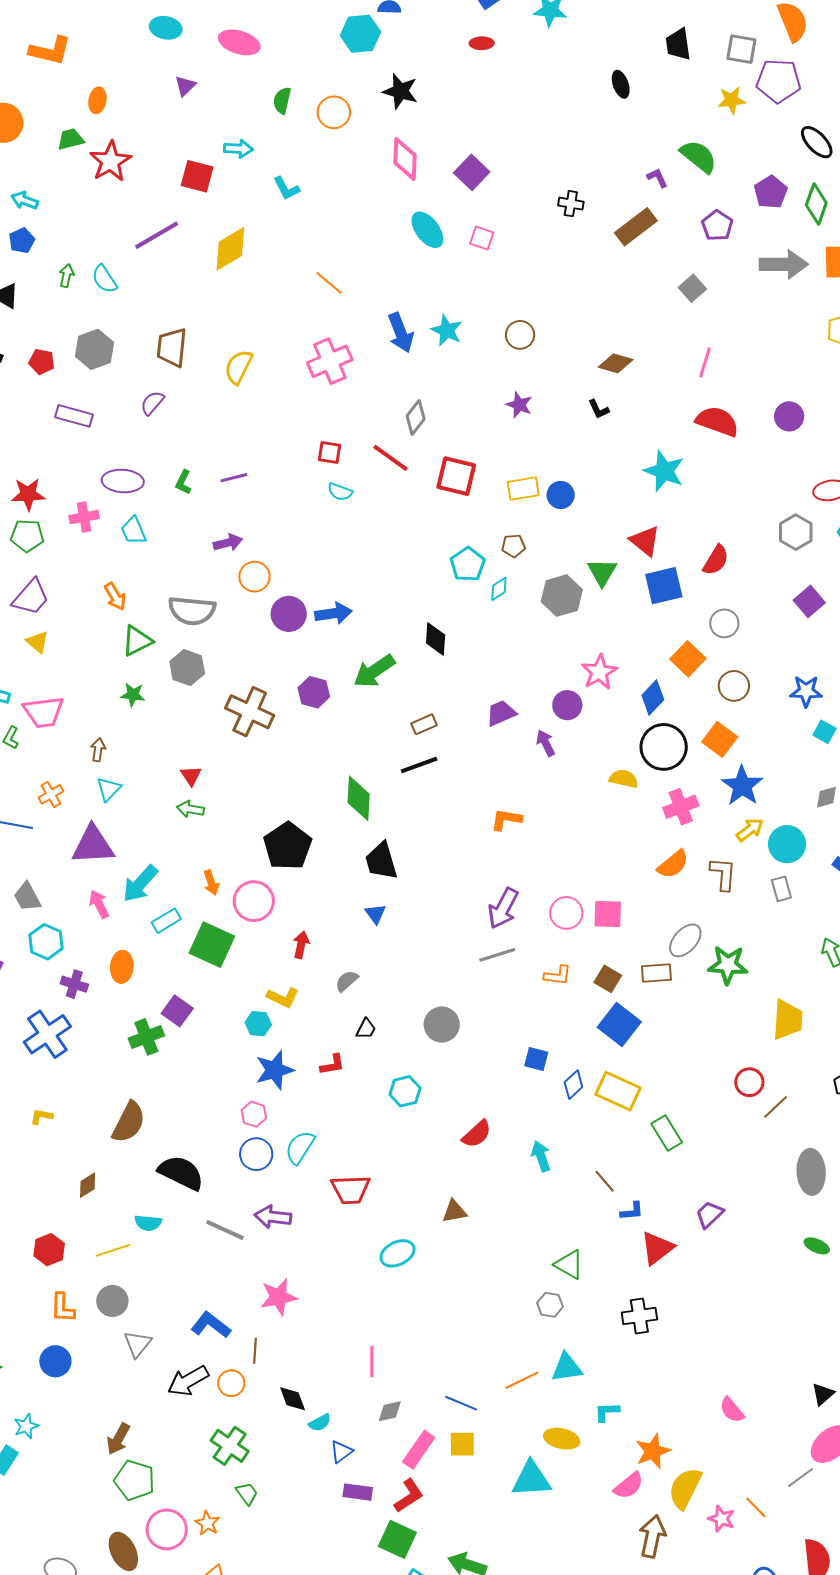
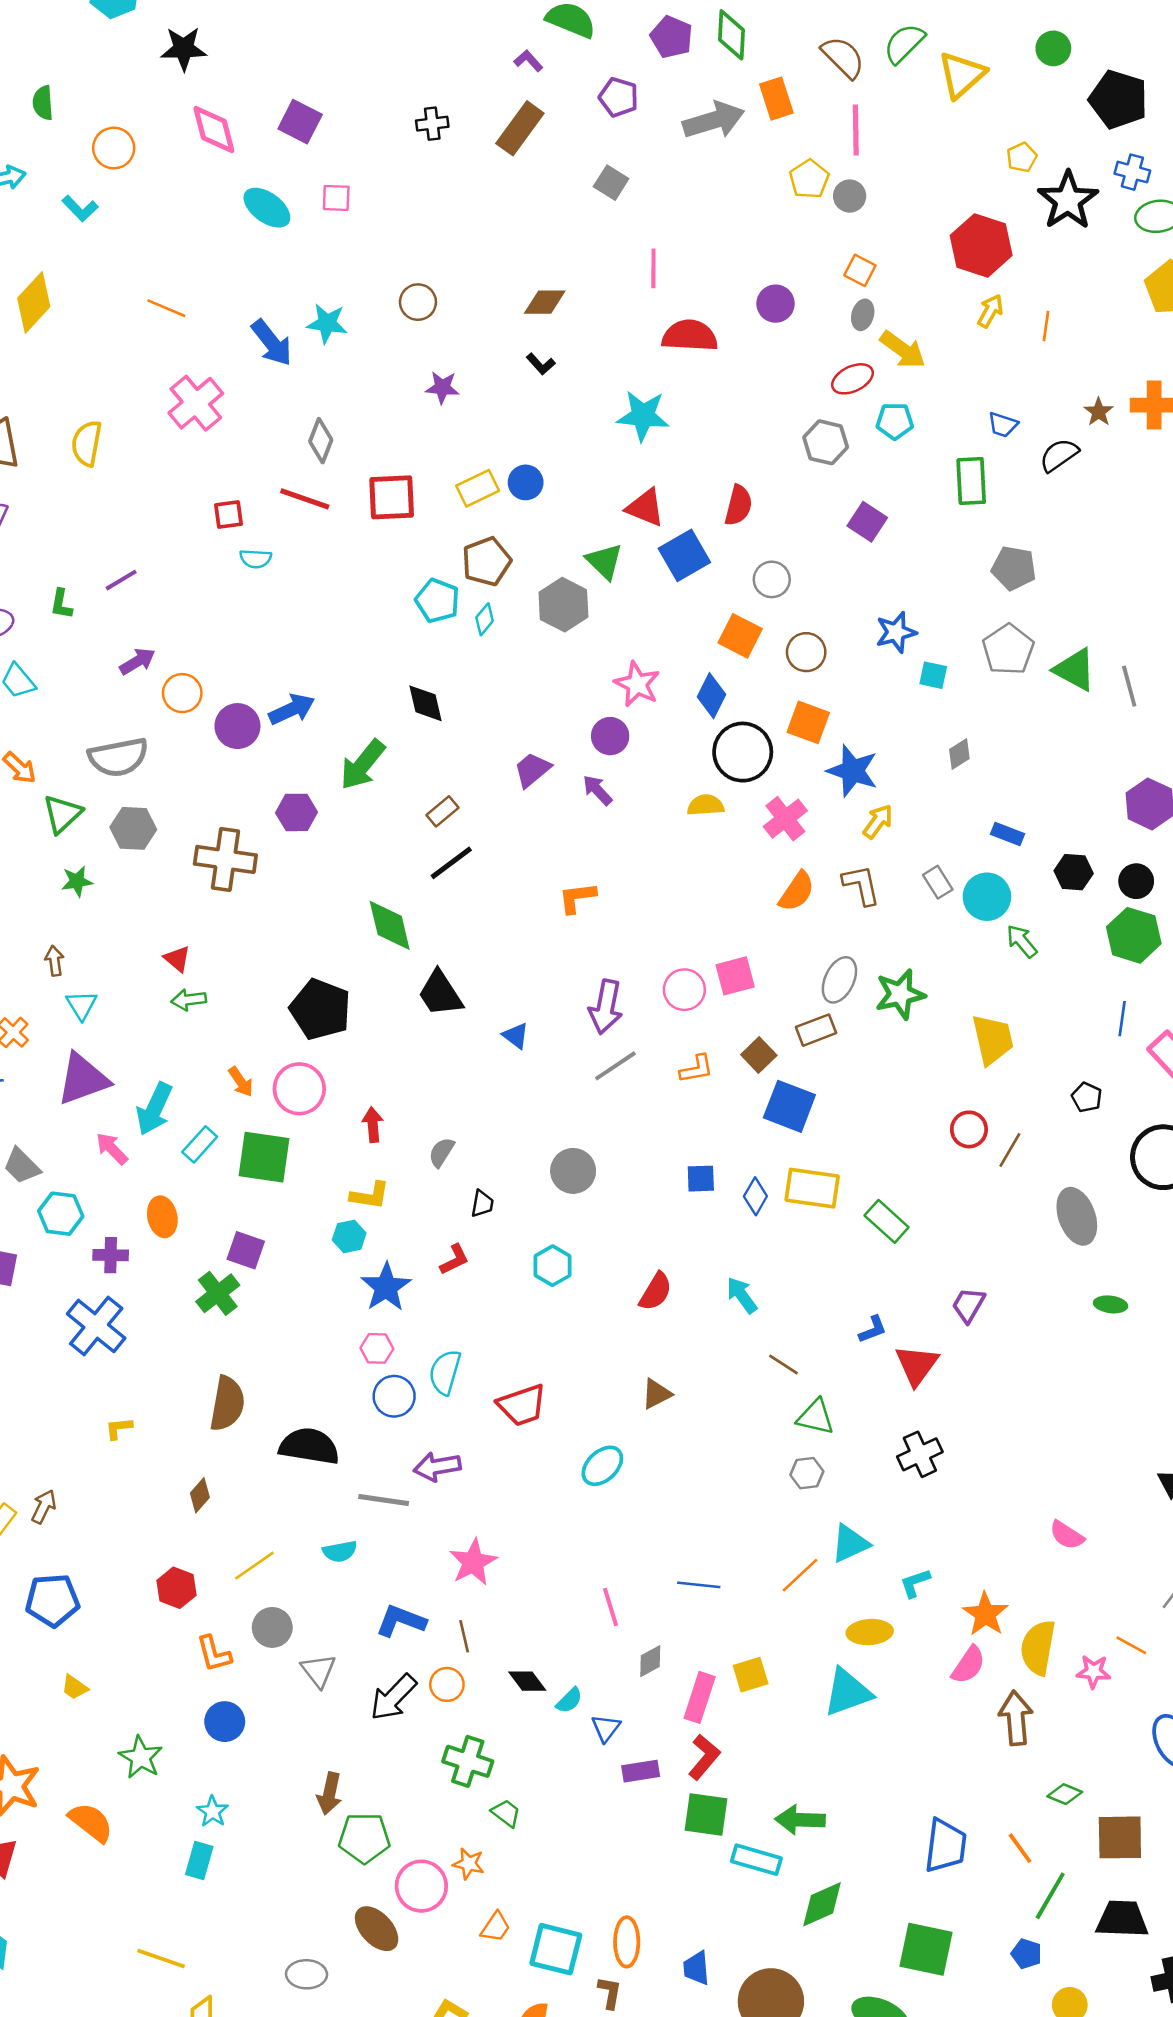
orange circle: (334, 112) -> (114, 148), moved
brown pentagon: (513, 546) -> (487, 561), size x1.6
cyan circle: (787, 844) -> (987, 897), moved
blue triangle: (375, 914) -> (516, 1036), moved
brown square: (608, 979) -> (759, 1055), turned 32
brown line: (605, 1181) -> (784, 1364), moved
cyan semicircle: (148, 1223) -> (340, 1551), moved
blue line: (461, 1403) -> (699, 1585), moved

